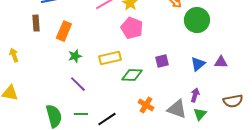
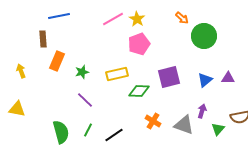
pink pentagon: (132, 28) -> (139, 44), turned 30
orange rectangle: (64, 31) -> (57, 61), moved
purple square: (162, 61) -> (169, 77), size x1.6
green line: (81, 114) -> (88, 130), turned -64
green triangle: (200, 114) -> (218, 129), moved

